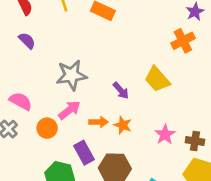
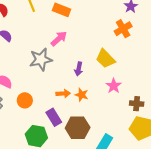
purple arrow: (121, 91) -> (79, 69), turned 56
pink arrow: (69, 110) -> (59, 39), moved
pink star: (165, 134) -> (114, 86), moved

